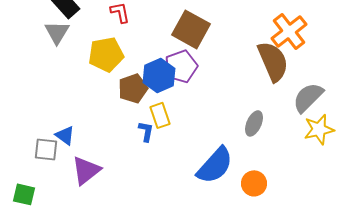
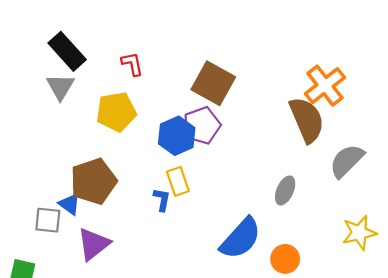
brown pentagon: (133, 88) -> (93, 181), moved, size x1.4
yellow star: (319, 129) -> (359, 233), moved

